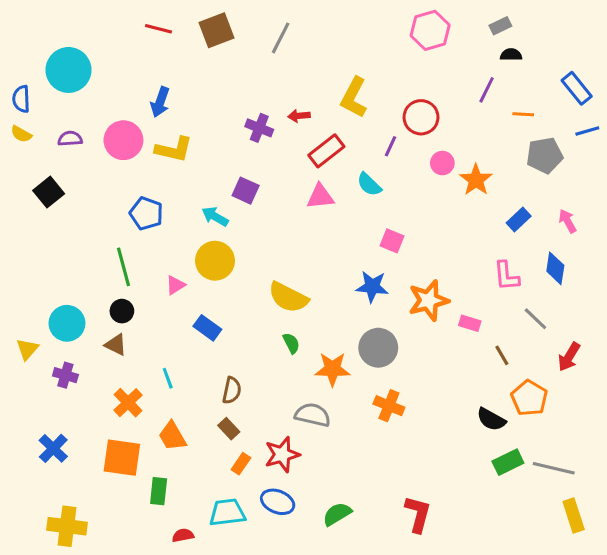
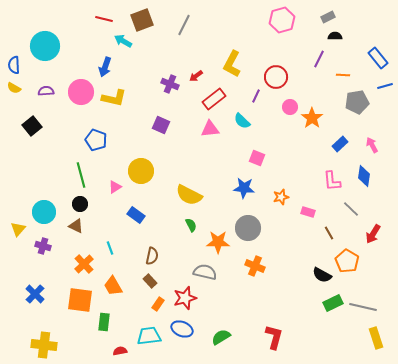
red arrow: (299, 116) -> (196, 76), turned -32
cyan arrow: (215, 216) -> (123, 41), moved
orange star: (429, 300) -> (281, 197), size x0.6

